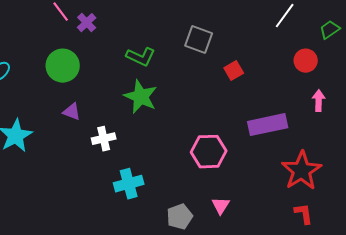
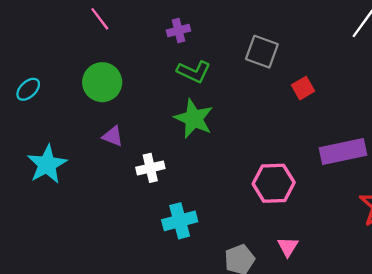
purple cross: (87, 23) -> (179, 31), moved, turned 30

